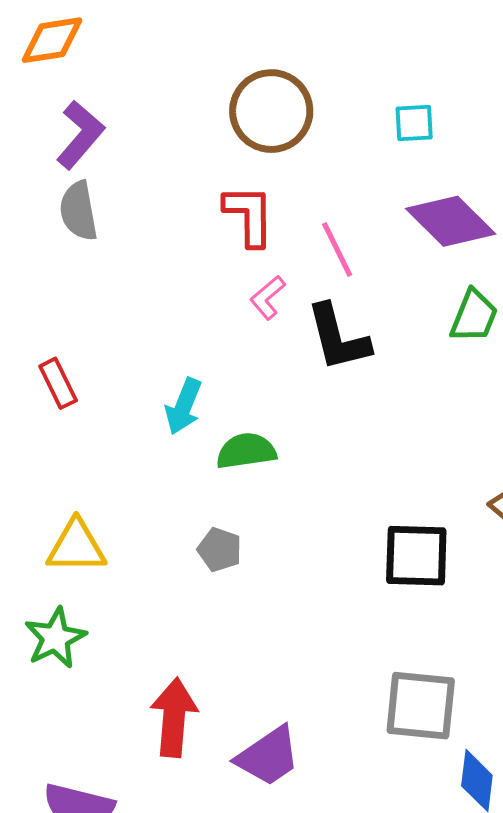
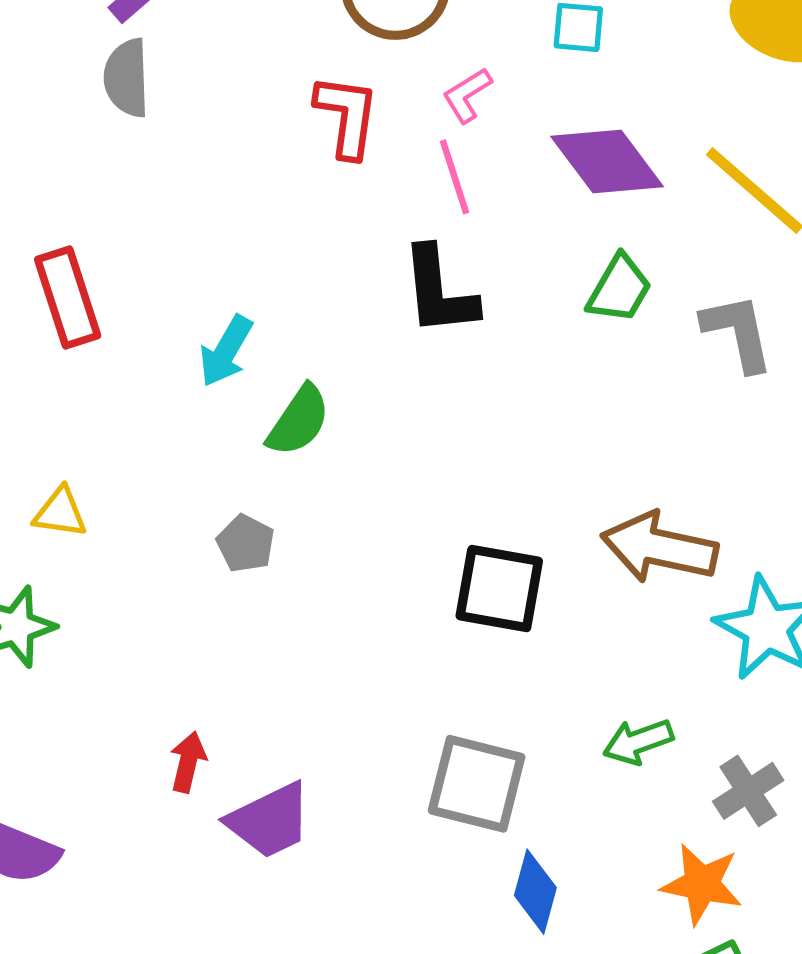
pink L-shape: (268, 298) -> (467, 95), moved
red rectangle: (58, 383) -> (68, 298), size x1.5
green semicircle: (246, 451) -> (299, 421), turned 124
yellow triangle: (76, 547) -> (60, 513), size x0.7
red arrow: (174, 717) -> (188, 762), moved, size x0.6

